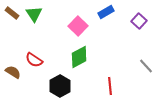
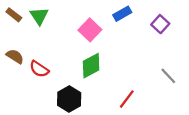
brown semicircle: (13, 72) -> (15, 56), moved
red line: (110, 86) -> (127, 99), turned 42

